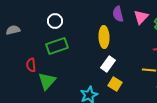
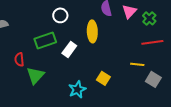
white circle: (55, 21) -> (60, 15), moved
white rectangle: (108, 64) -> (69, 49), moved

